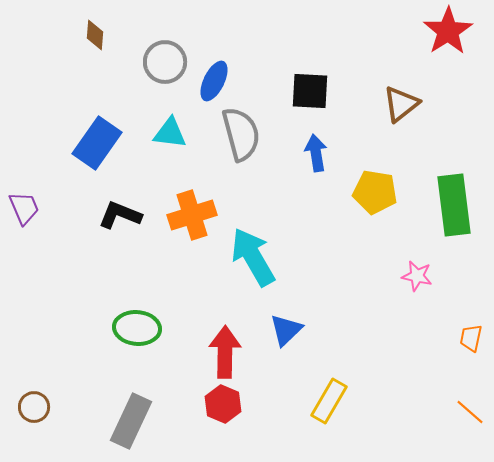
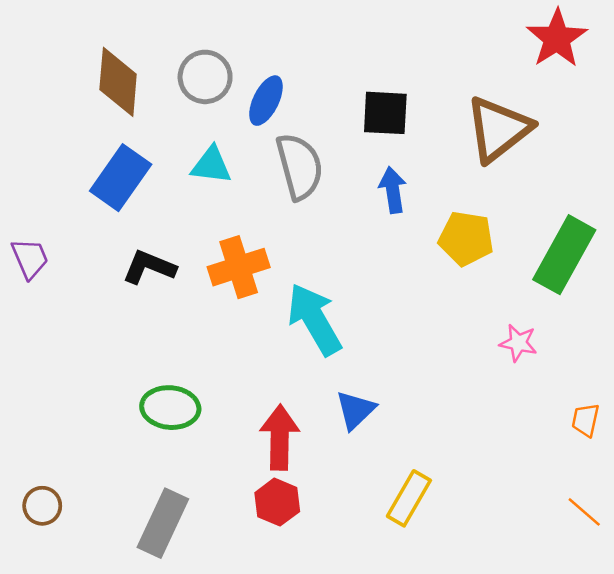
brown diamond: (95, 35) -> (118, 82), moved, size x1.8
brown triangle: (401, 104) -> (498, 129), size x1.5
green rectangle: (454, 205) -> (564, 255), turned 36

